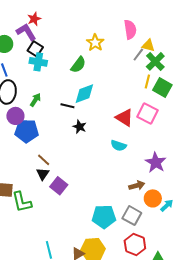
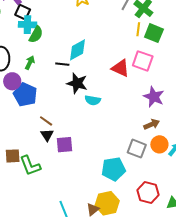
green semicircle: (78, 65) -> (36, 35), moved
black star: (80, 127) -> (77, 83), size x1.5
blue pentagon: (27, 131) -> (25, 95), turned 30
cyan semicircle: (119, 146) -> (93, 100), moved
purple star: (156, 162) -> (154, 97), moved
purple square: (59, 186) -> (65, 145), turned -36
brown arrow: (137, 186) -> (152, 124), moved
gray square: (132, 216) -> (137, 149), moved

